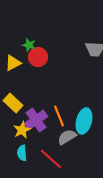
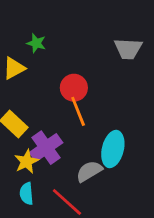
red circle: (38, 57) -> (74, 88), moved
orange line: (59, 116) -> (78, 111), moved

